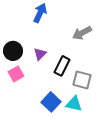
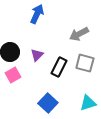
gray square: (82, 80) -> (85, 63), moved
cyan triangle: (74, 104) -> (88, 103), moved, turned -30

